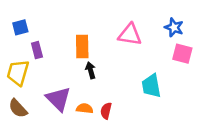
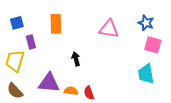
orange rectangle: (82, 46) -> (56, 24), moved
cyan trapezoid: (151, 86) -> (146, 74), moved
purple triangle: (58, 99) -> (49, 83), turned -40
red semicircle: (106, 111) -> (89, 93), turned -32

